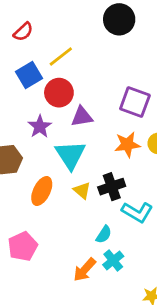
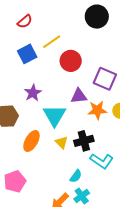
red circle: (59, 93) -> (71, 61), moved
purple triangle: (82, 117) -> (79, 96), moved

